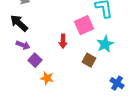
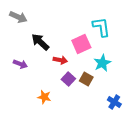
black arrow: (19, 23) -> (40, 42), moved
red arrow: (63, 41) -> (60, 60), turned -80
purple square: (35, 60) -> (68, 79), moved

